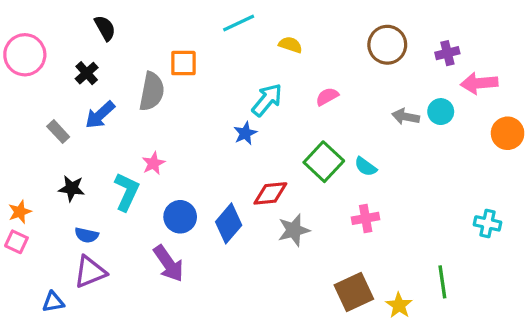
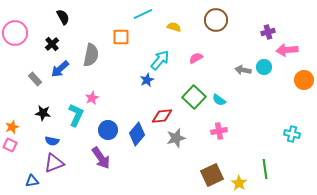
brown circle: (387, 45) -> (216, 20), moved
orange square: (183, 63) -> (121, 37), moved

